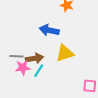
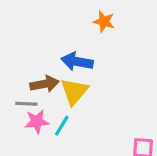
yellow triangle: (65, 53) -> (74, 91), moved, turned -30
brown arrow: (34, 58) -> (45, 84), moved

